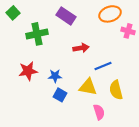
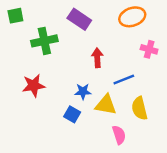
green square: (13, 13) -> (15, 16), turned 32
pink cross: (128, 31) -> (149, 49), moved
red arrow: (81, 48) -> (97, 58), turned -84
blue star: (55, 76) -> (83, 92), moved

